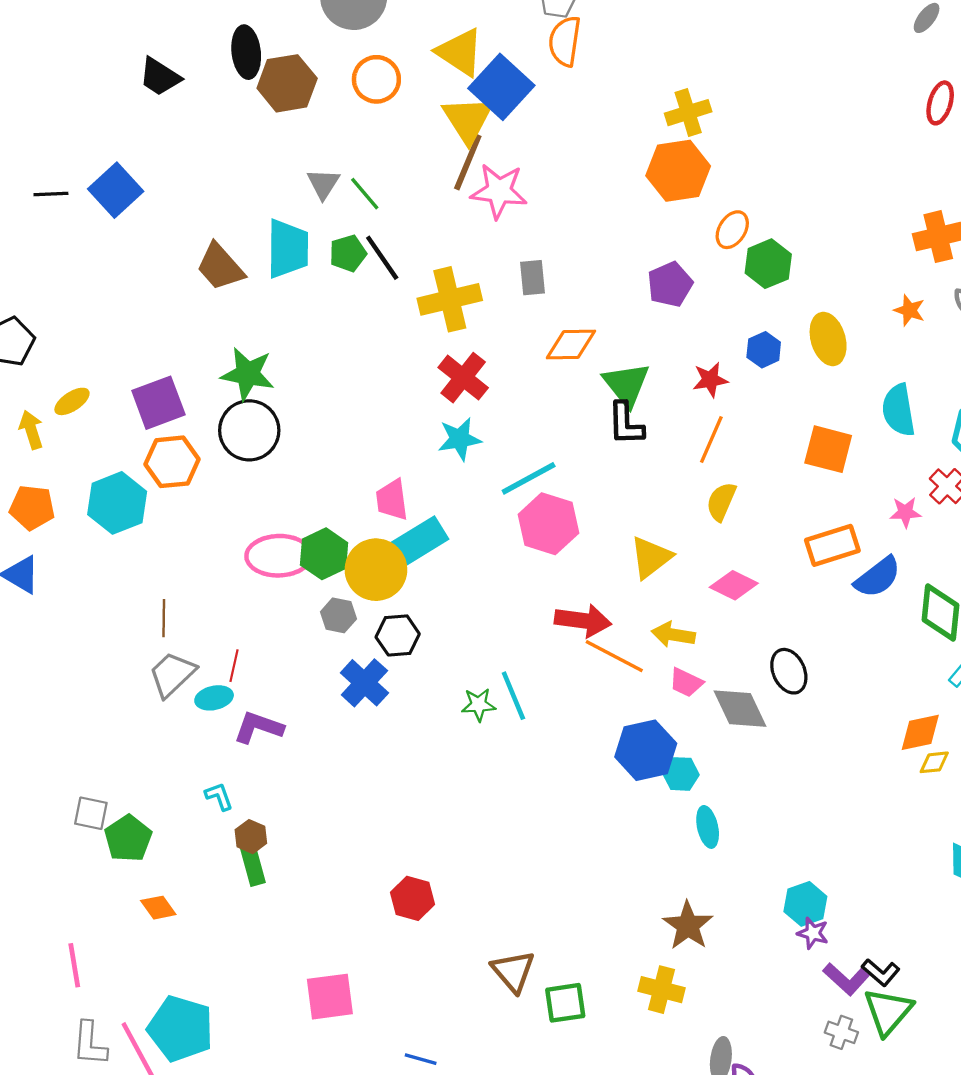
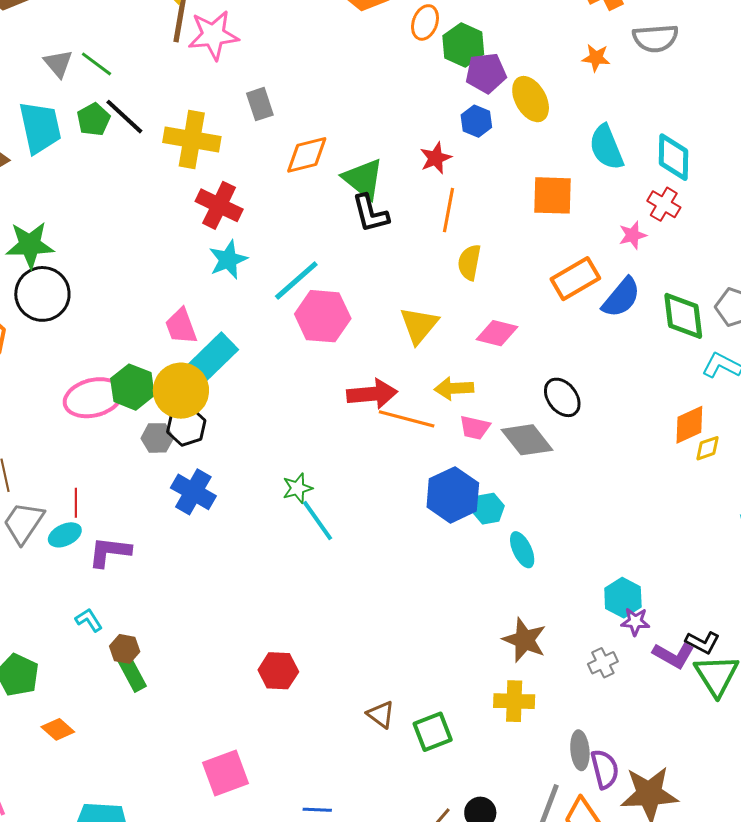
purple pentagon: (670, 284) -> (486, 73), moved, turned 30
yellow cross: (450, 299) -> (192, 139), turned 36
black hexagon: (398, 635) -> (186, 426), moved
cyan line: (513, 696) -> (318, 521), moved
brown triangle: (513, 971) -> (381, 714), size x0.7
gray cross: (841, 1032) -> (603, 663), moved, turned -32

